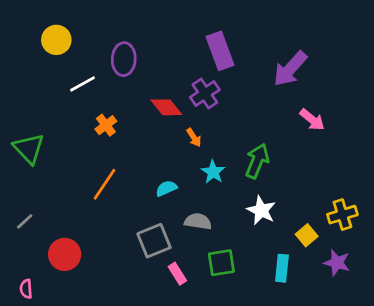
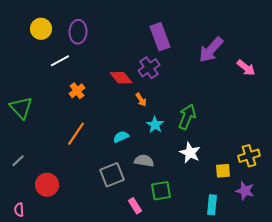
purple ellipse: (124, 59) -> (78, 32), moved
pink arrow: (312, 120) -> (246, 68), moved
yellow square: (307, 235) -> (223, 171), turned 35
cyan rectangle: (282, 268) -> (212, 205), moved
pink rectangle: (177, 274) -> (135, 206), moved

